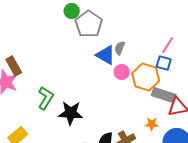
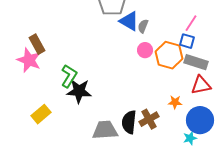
blue triangle: (106, 55) -> (129, 21), moved
gray rectangle: (164, 95) -> (196, 62), moved
black star: (71, 113) -> (79, 91), moved

